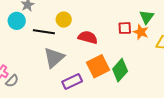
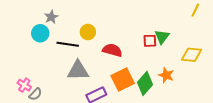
green triangle: (147, 17) -> (162, 37), moved
orange star: (141, 32) -> (166, 75), moved
gray triangle: (54, 58) -> (78, 71), turned 40

